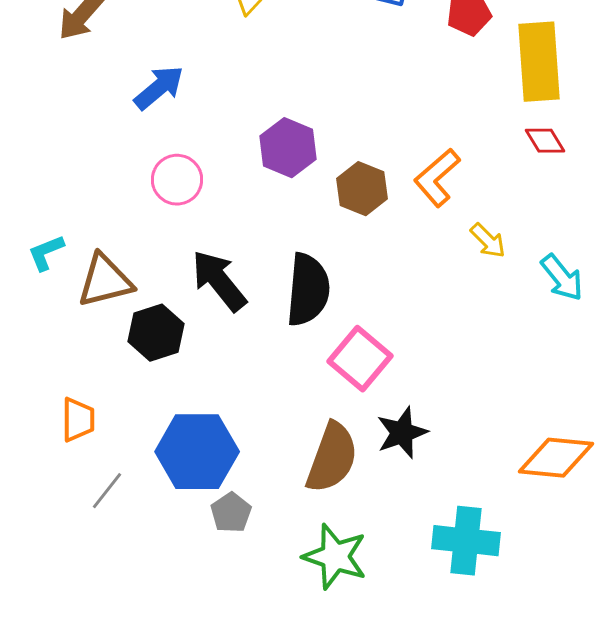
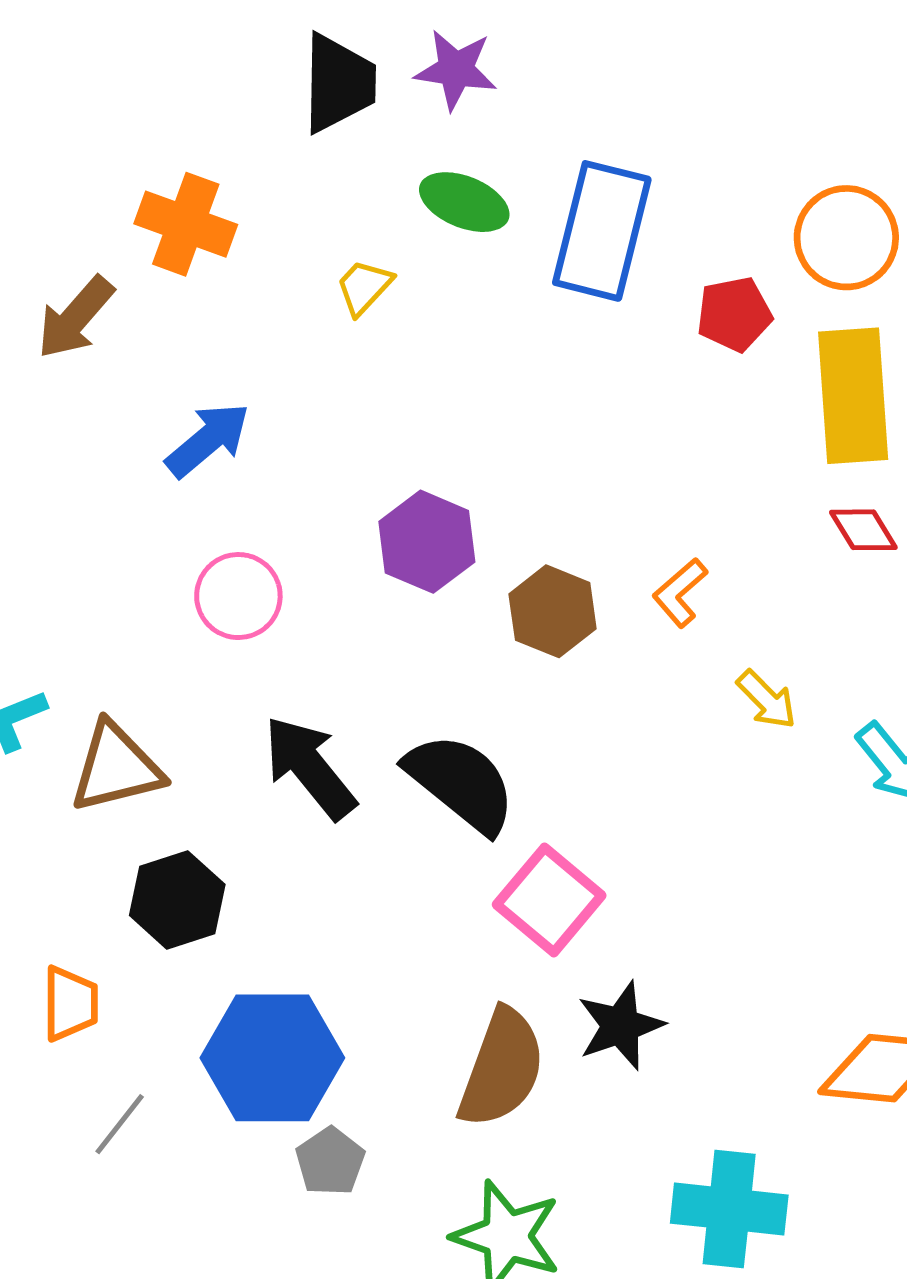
orange L-shape: (437, 178) -> (680, 593), size x0.7
black semicircle: (308, 290) -> (461, 783), turned -56
black hexagon: (156, 333) -> (177, 900), moved

